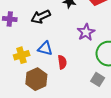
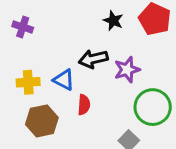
black arrow: (41, 17) -> (93, 59), moved

